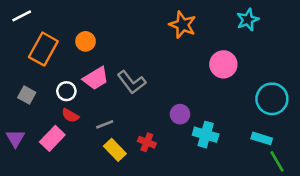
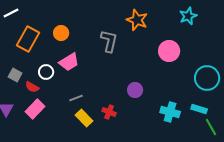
gray L-shape: (131, 82) -> (109, 41), moved, turned -130
red semicircle: (70, 115) -> (32, 87), moved
cyan cross: (206, 135) -> (170, 112), moved

